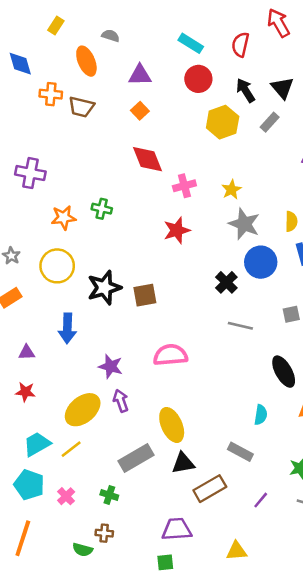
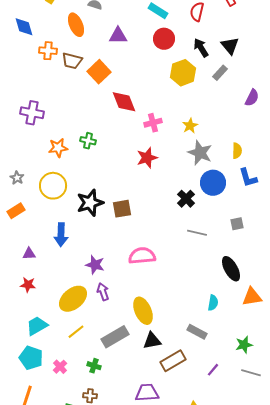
orange square: (140, 111) -> (99, 72), moved, size x1.6
yellow line: (71, 449) -> (76, 332), moved

